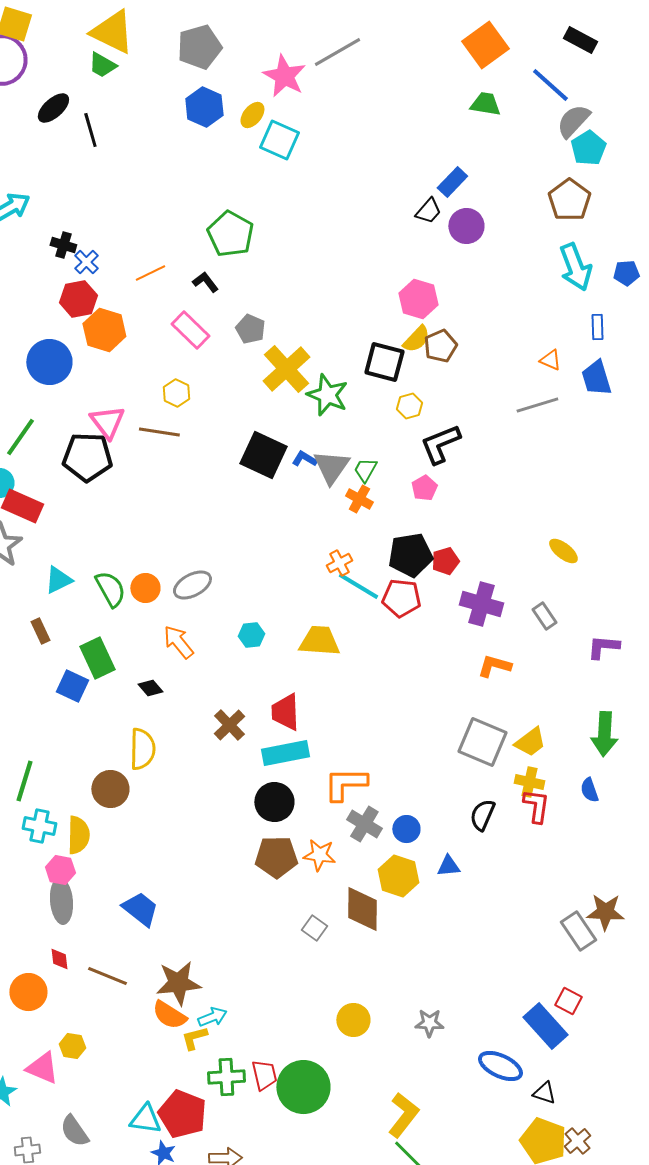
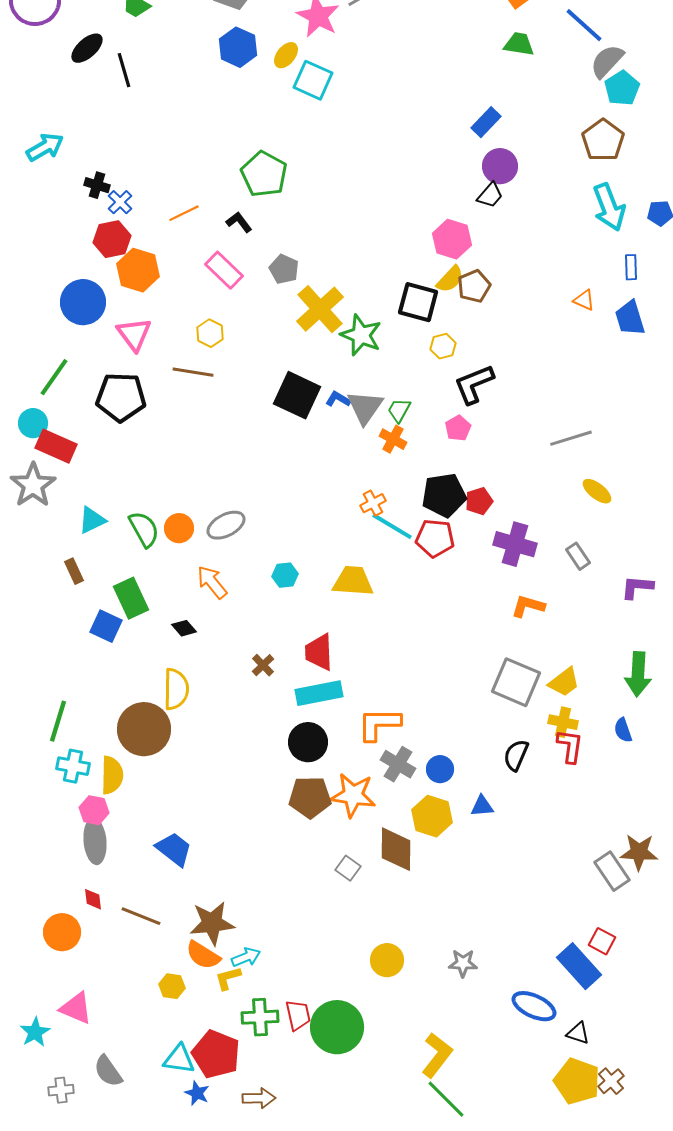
black trapezoid: (428, 211) -> (490, 195), moved
gray line: (537, 405) -> (571, 438), moved
pink triangle: (107, 422) -> (134, 334), moved
brown cross: (229, 725) -> (263, 665), size x0.7
brown circle: (110, 789) -> (144, 729), size x1.4
orange star: (319, 855) -> (353, 795), size x1.4
yellow hexagon: (72, 1046) -> (172, 986), moved

